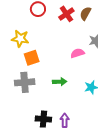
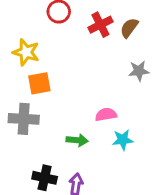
pink semicircle: (77, 53) -> (106, 115), moved
green arrow: (60, 82) -> (77, 140), moved

